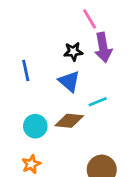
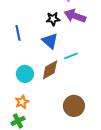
purple arrow: (103, 47) -> (75, 16), turned 120
brown diamond: (69, 121) -> (50, 70), turned -35

